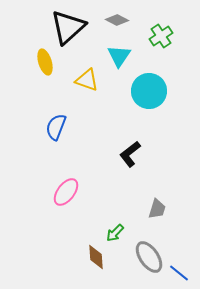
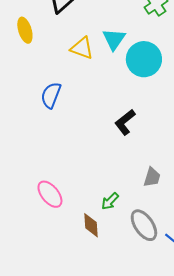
cyan triangle: (119, 56) -> (114, 39), moved
yellow ellipse: (45, 62) -> (25, 30), moved
pink ellipse: (66, 192) -> (50, 194), moved, turned -76

